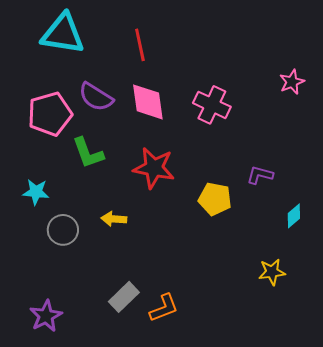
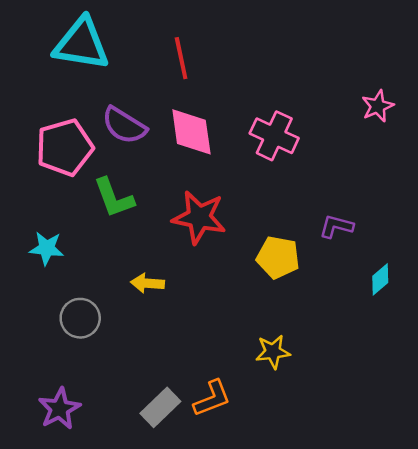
gray circle: (63, 230) -> (80, 318), moved
yellow star: (272, 272) -> (273, 352), moved
gray rectangle: (124, 297) -> (160, 407), moved

